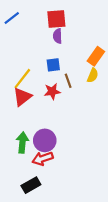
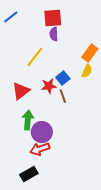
blue square: (53, 65) -> (63, 78), moved, turned -32
yellow line: (22, 79) -> (35, 57), moved
brown line: (68, 81) -> (63, 96), moved
green arrow: (22, 143) -> (28, 120), moved

